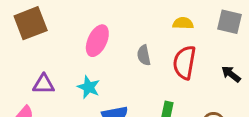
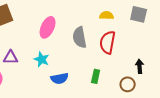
gray semicircle: (144, 55) -> (80, 37), size x1.5
black arrow: (231, 74) -> (140, 66), moved, turned 48

